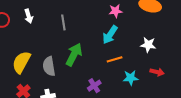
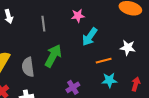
pink star: (116, 11) -> (78, 16), moved
orange line: (115, 59) -> (104, 61), moved
red arrow: (157, 72) -> (136, 84), moved, turned -88

